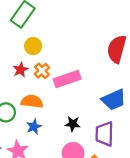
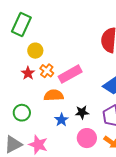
orange semicircle: (32, 101) -> (54, 95), moved
blue star: (34, 127) -> (61, 120), moved

